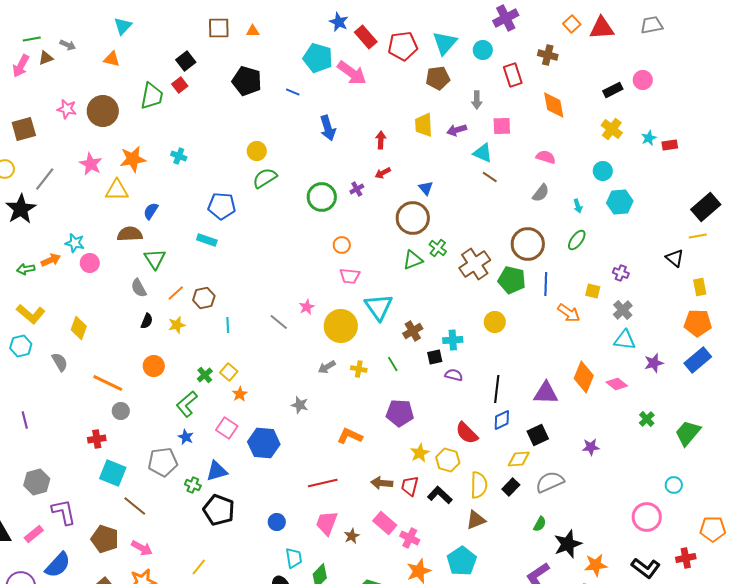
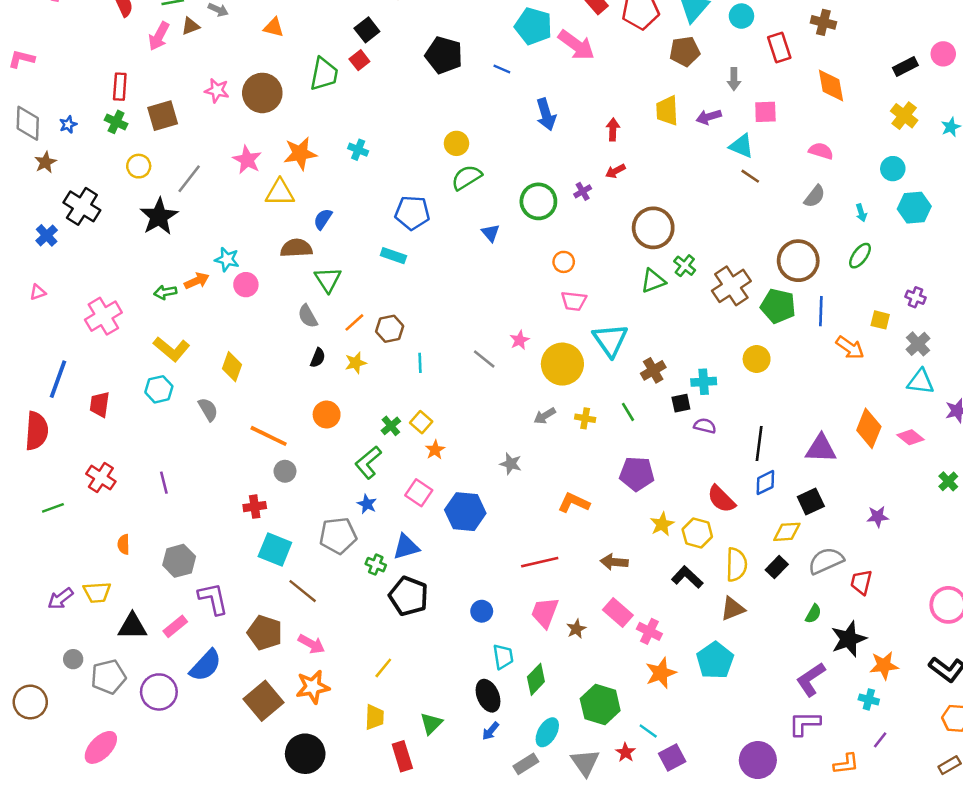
blue triangle: (426, 188) -> (491, 233), moved
red trapezoid: (410, 486) -> (861, 582), moved

